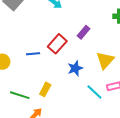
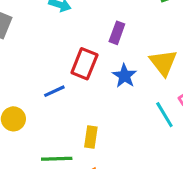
blue star: (75, 68) -> (124, 76), moved
cyan line: (94, 92) -> (164, 115), turned 36

